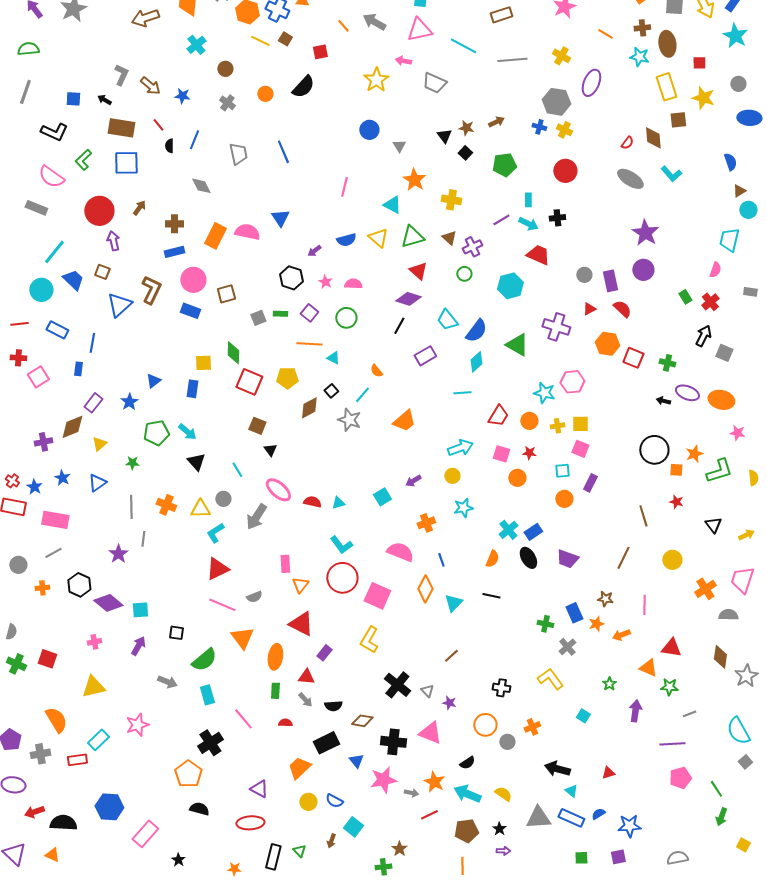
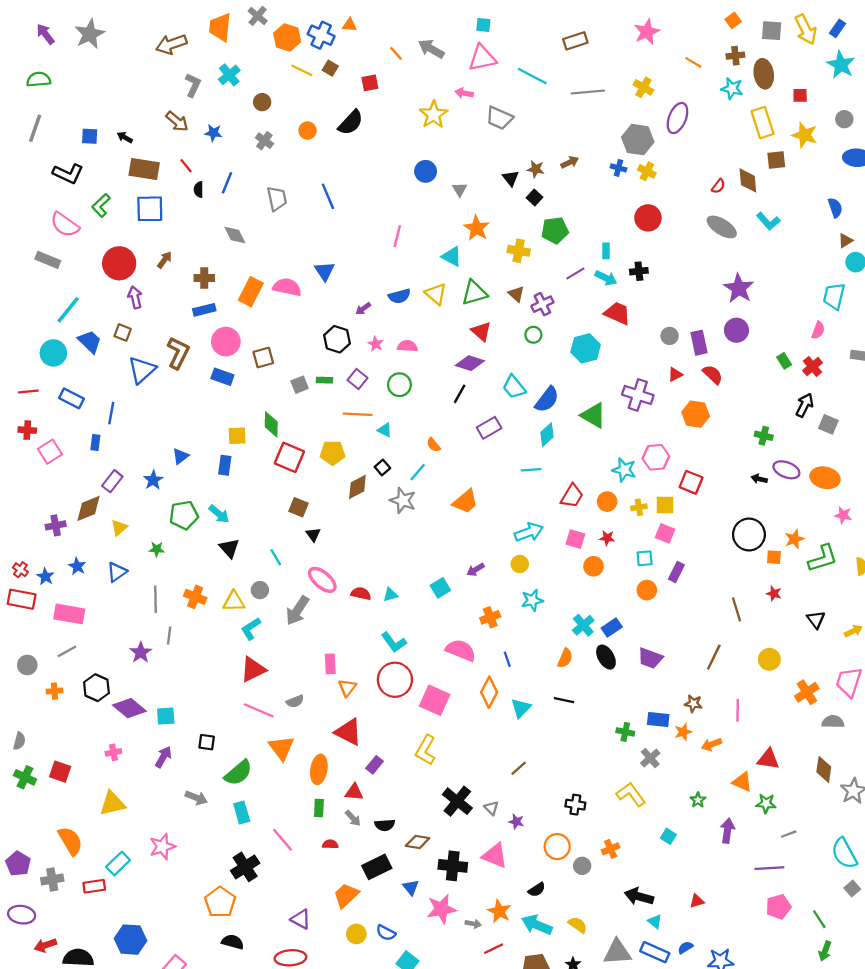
gray L-shape: (121, 75) -> (193, 85), moved
green pentagon: (504, 165) -> (555, 230), moved
red square: (633, 358) -> (691, 482), moved
blue rectangle: (574, 613) -> (658, 719), turned -60

